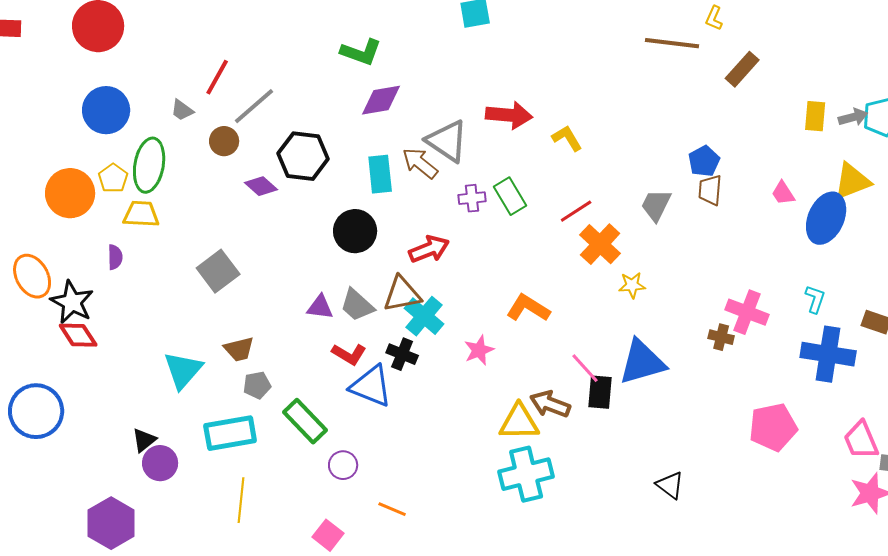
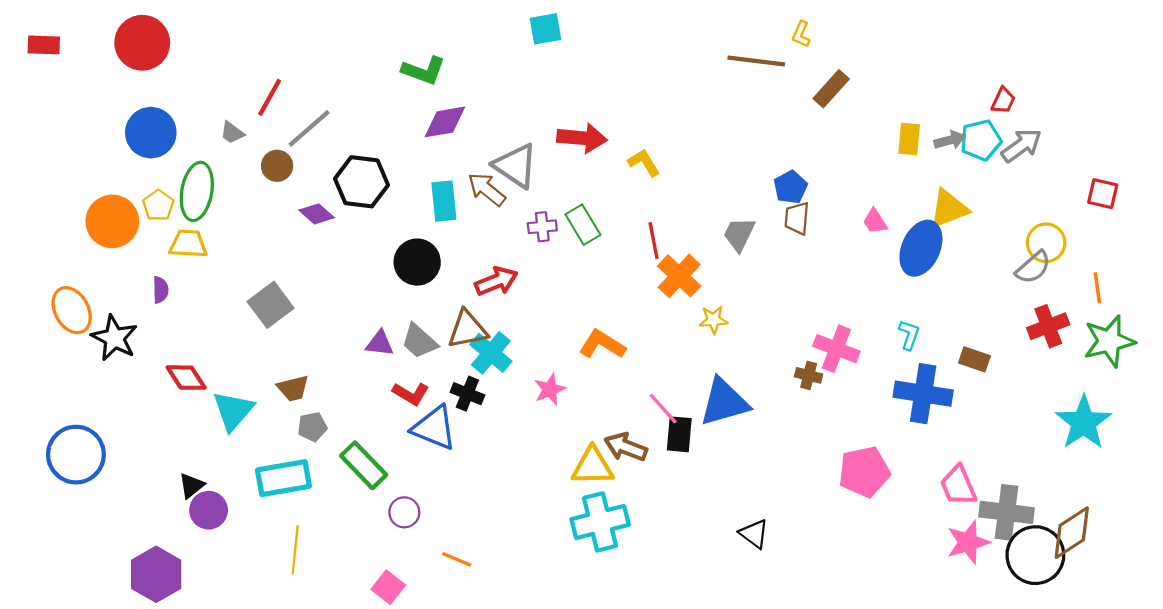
red line: (576, 211) -> (654, 241), turned -68
red diamond: (78, 335) -> (186, 378), moved

